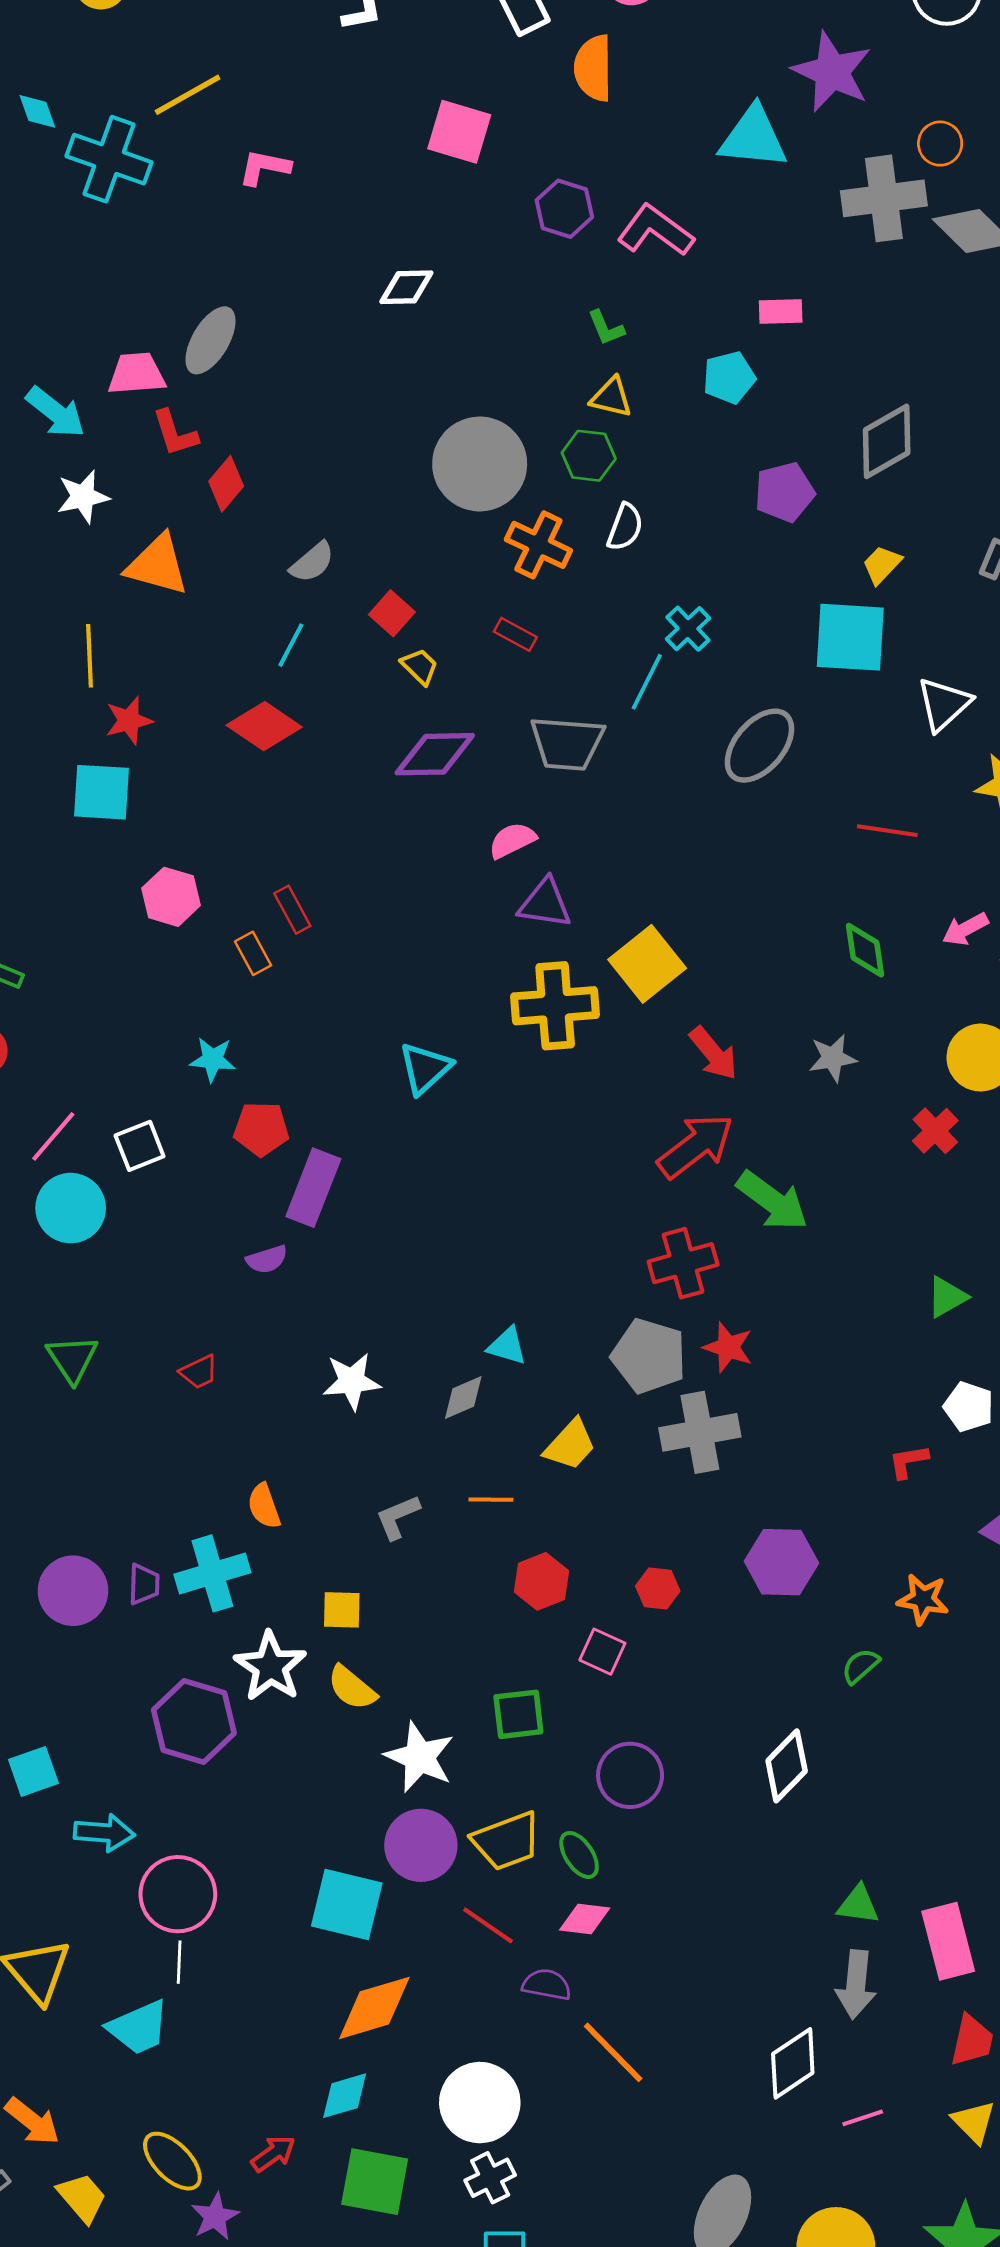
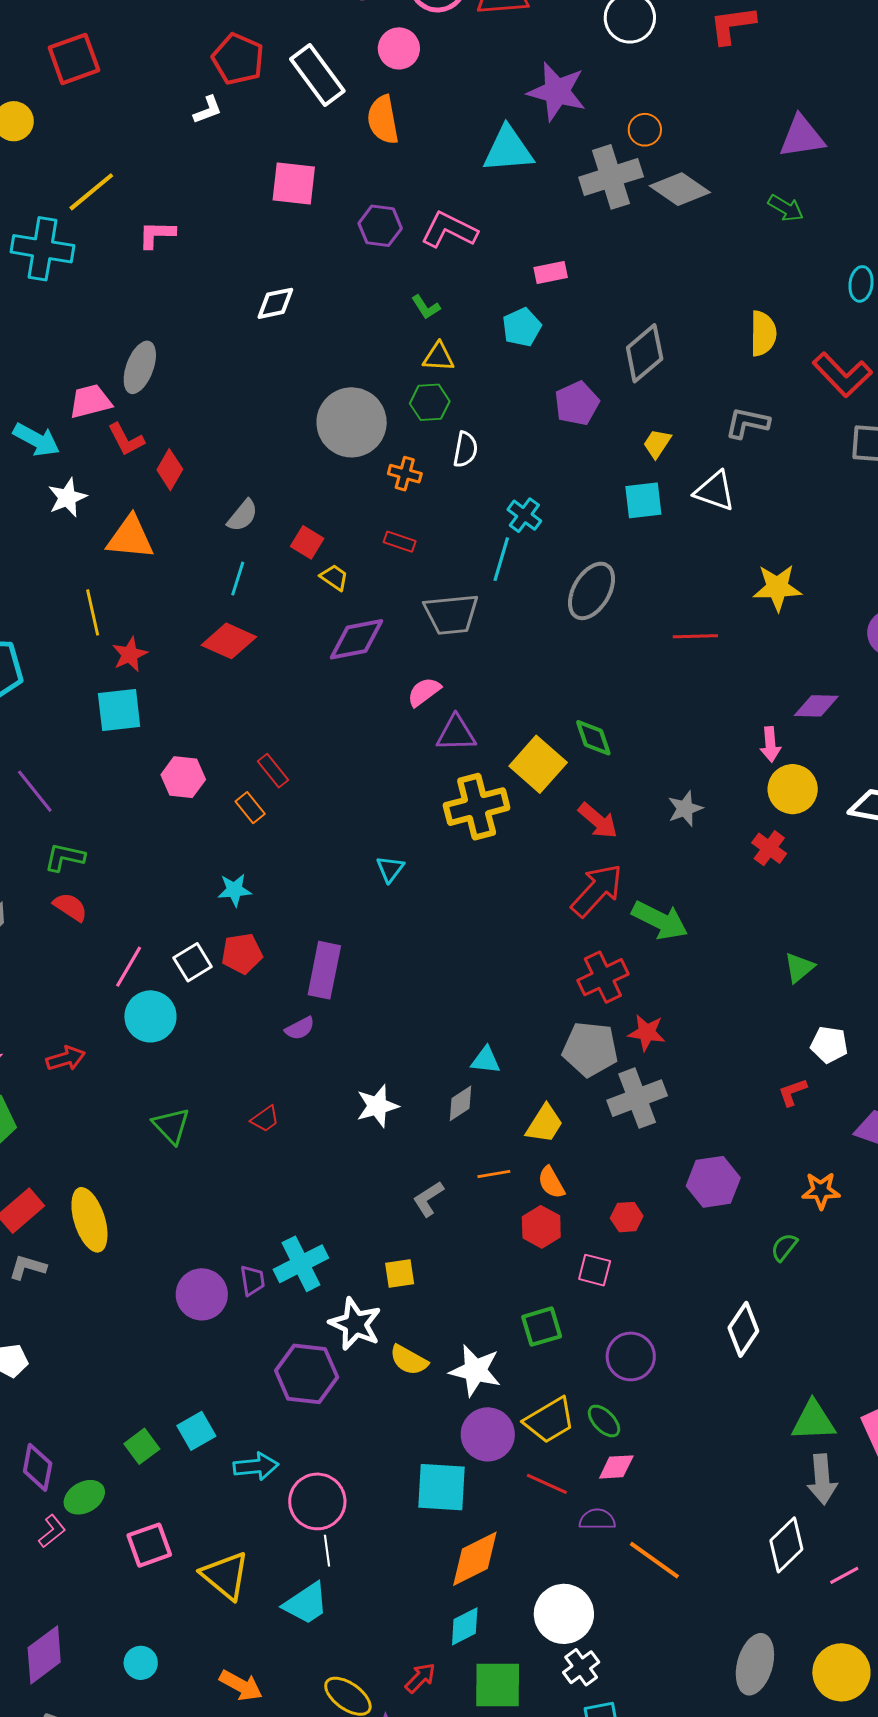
orange cross: (538, 545) -> (405, 474), size x0.7
cyan square: (850, 637) -> (643, 500), size x0.7
white triangle: (944, 704) -> (715, 491), moved, turned -48
pink arrow: (965, 929) -> (770, 744), moved, turned -56
green diamond: (865, 950) -> (593, 738), moved
cyan triangle: (425, 1068) -> (390, 869), size x0.7
red pentagon: (261, 1129) -> (242, 954), moved
orange semicircle: (264, 1506) -> (551, 1182), moved
yellow semicircle: (352, 1688) -> (409, 1360), moved
green triangle: (858, 1905) -> (813, 1421), size x1.4

